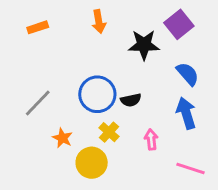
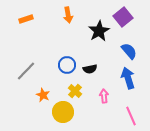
black star: (144, 45) -> (99, 31), turned -30
blue circle: (97, 94) -> (67, 65), size x0.7
pink line: (191, 168) -> (131, 116), turned 48

